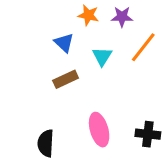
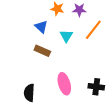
brown rectangle: (66, 79) -> (42, 51), turned 49

